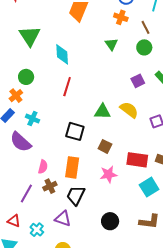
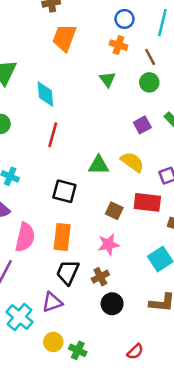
brown square: (105, 146) -> (114, 211), moved
red rectangle: (137, 160) -> (147, 202), moved
pink semicircle: (43, 167) -> (25, 237), size x1.6
brown cross: (50, 186) -> (100, 277), moved
purple triangle: (63, 219) -> (52, 302), turned -36
cyan cross: (37, 230) -> (20, 317), size x1.5

